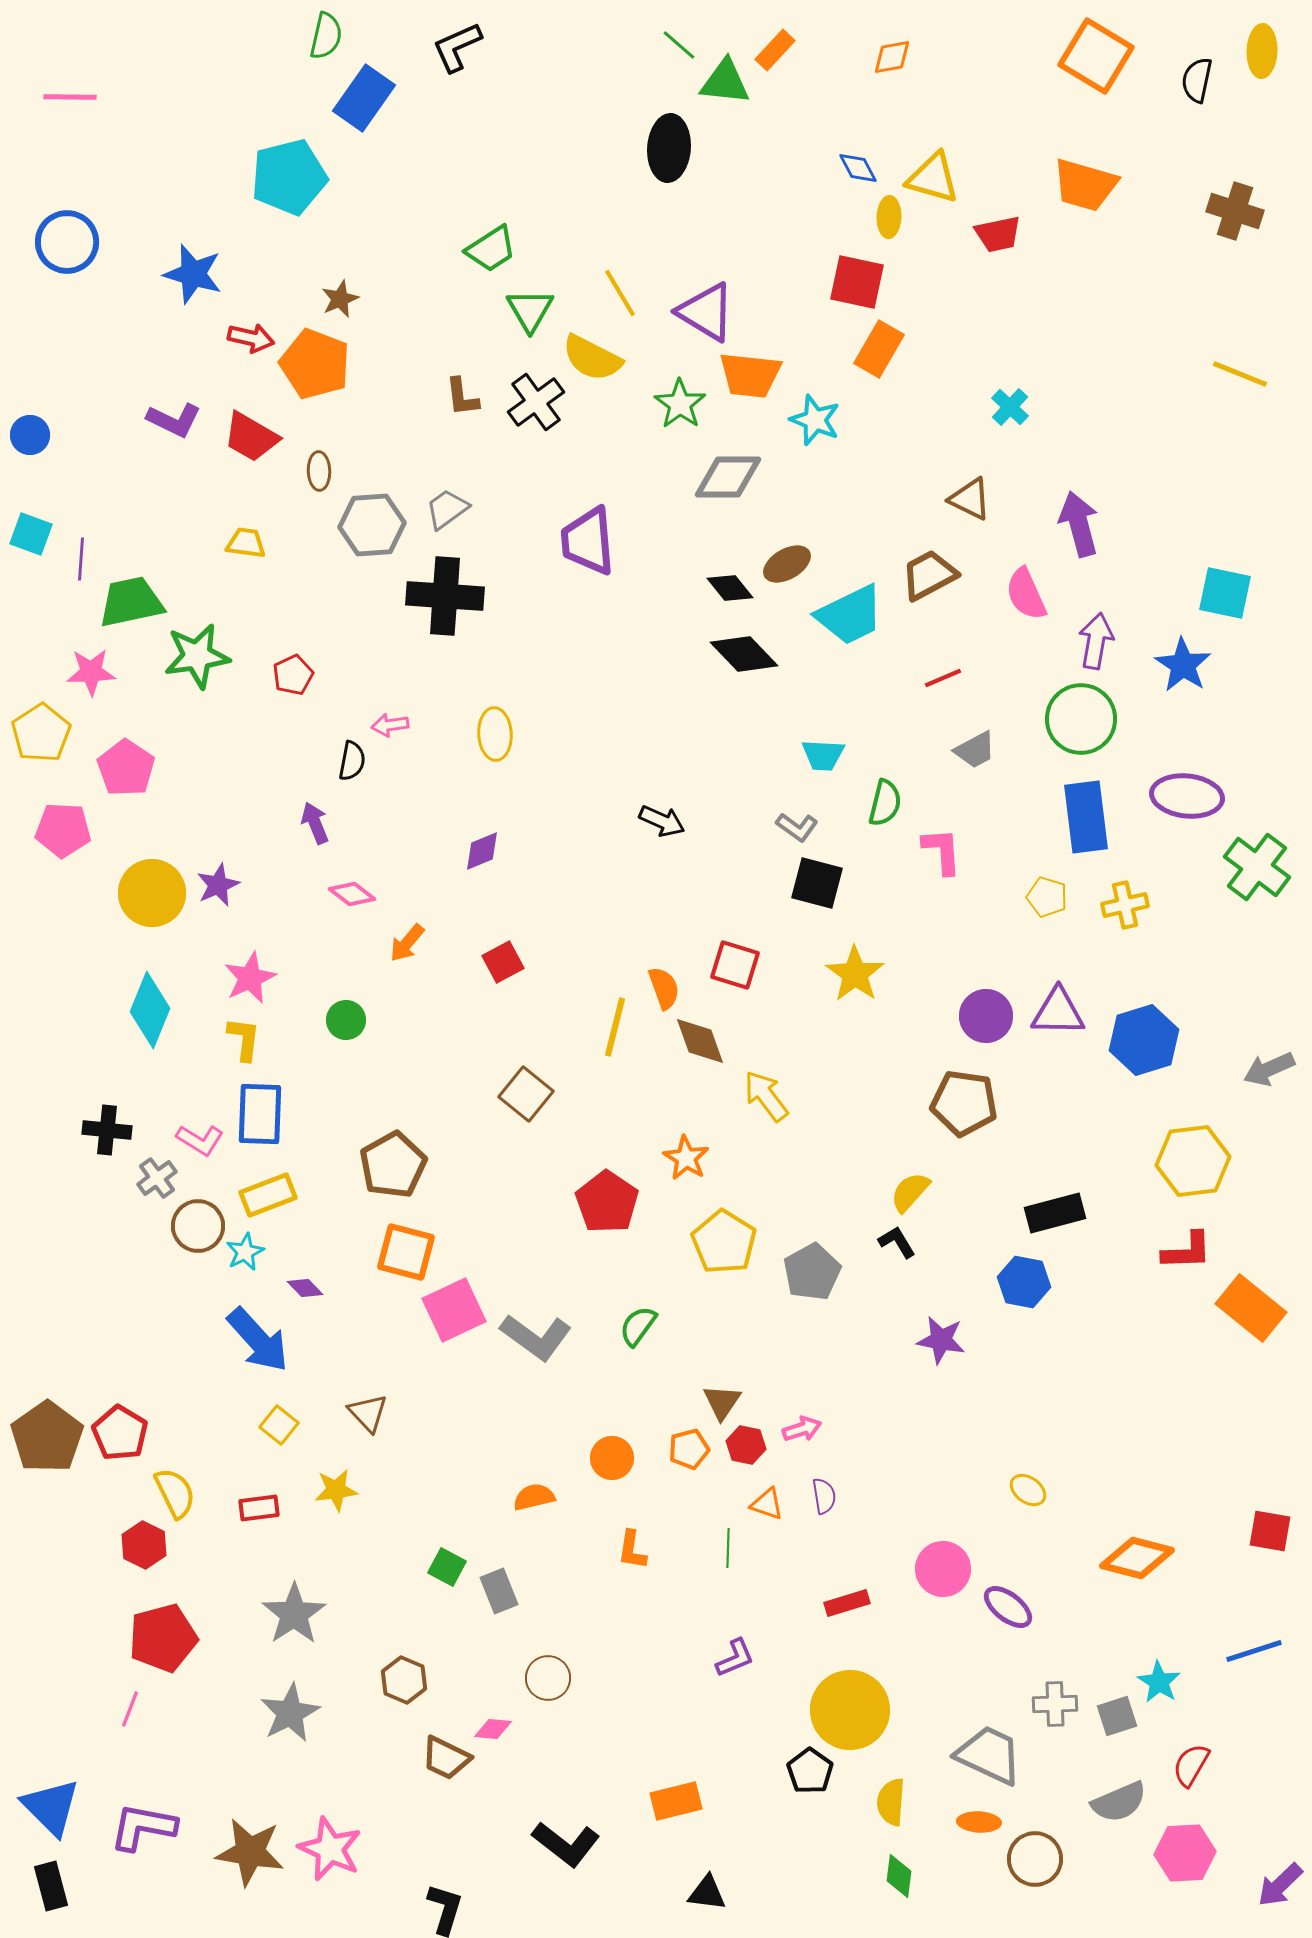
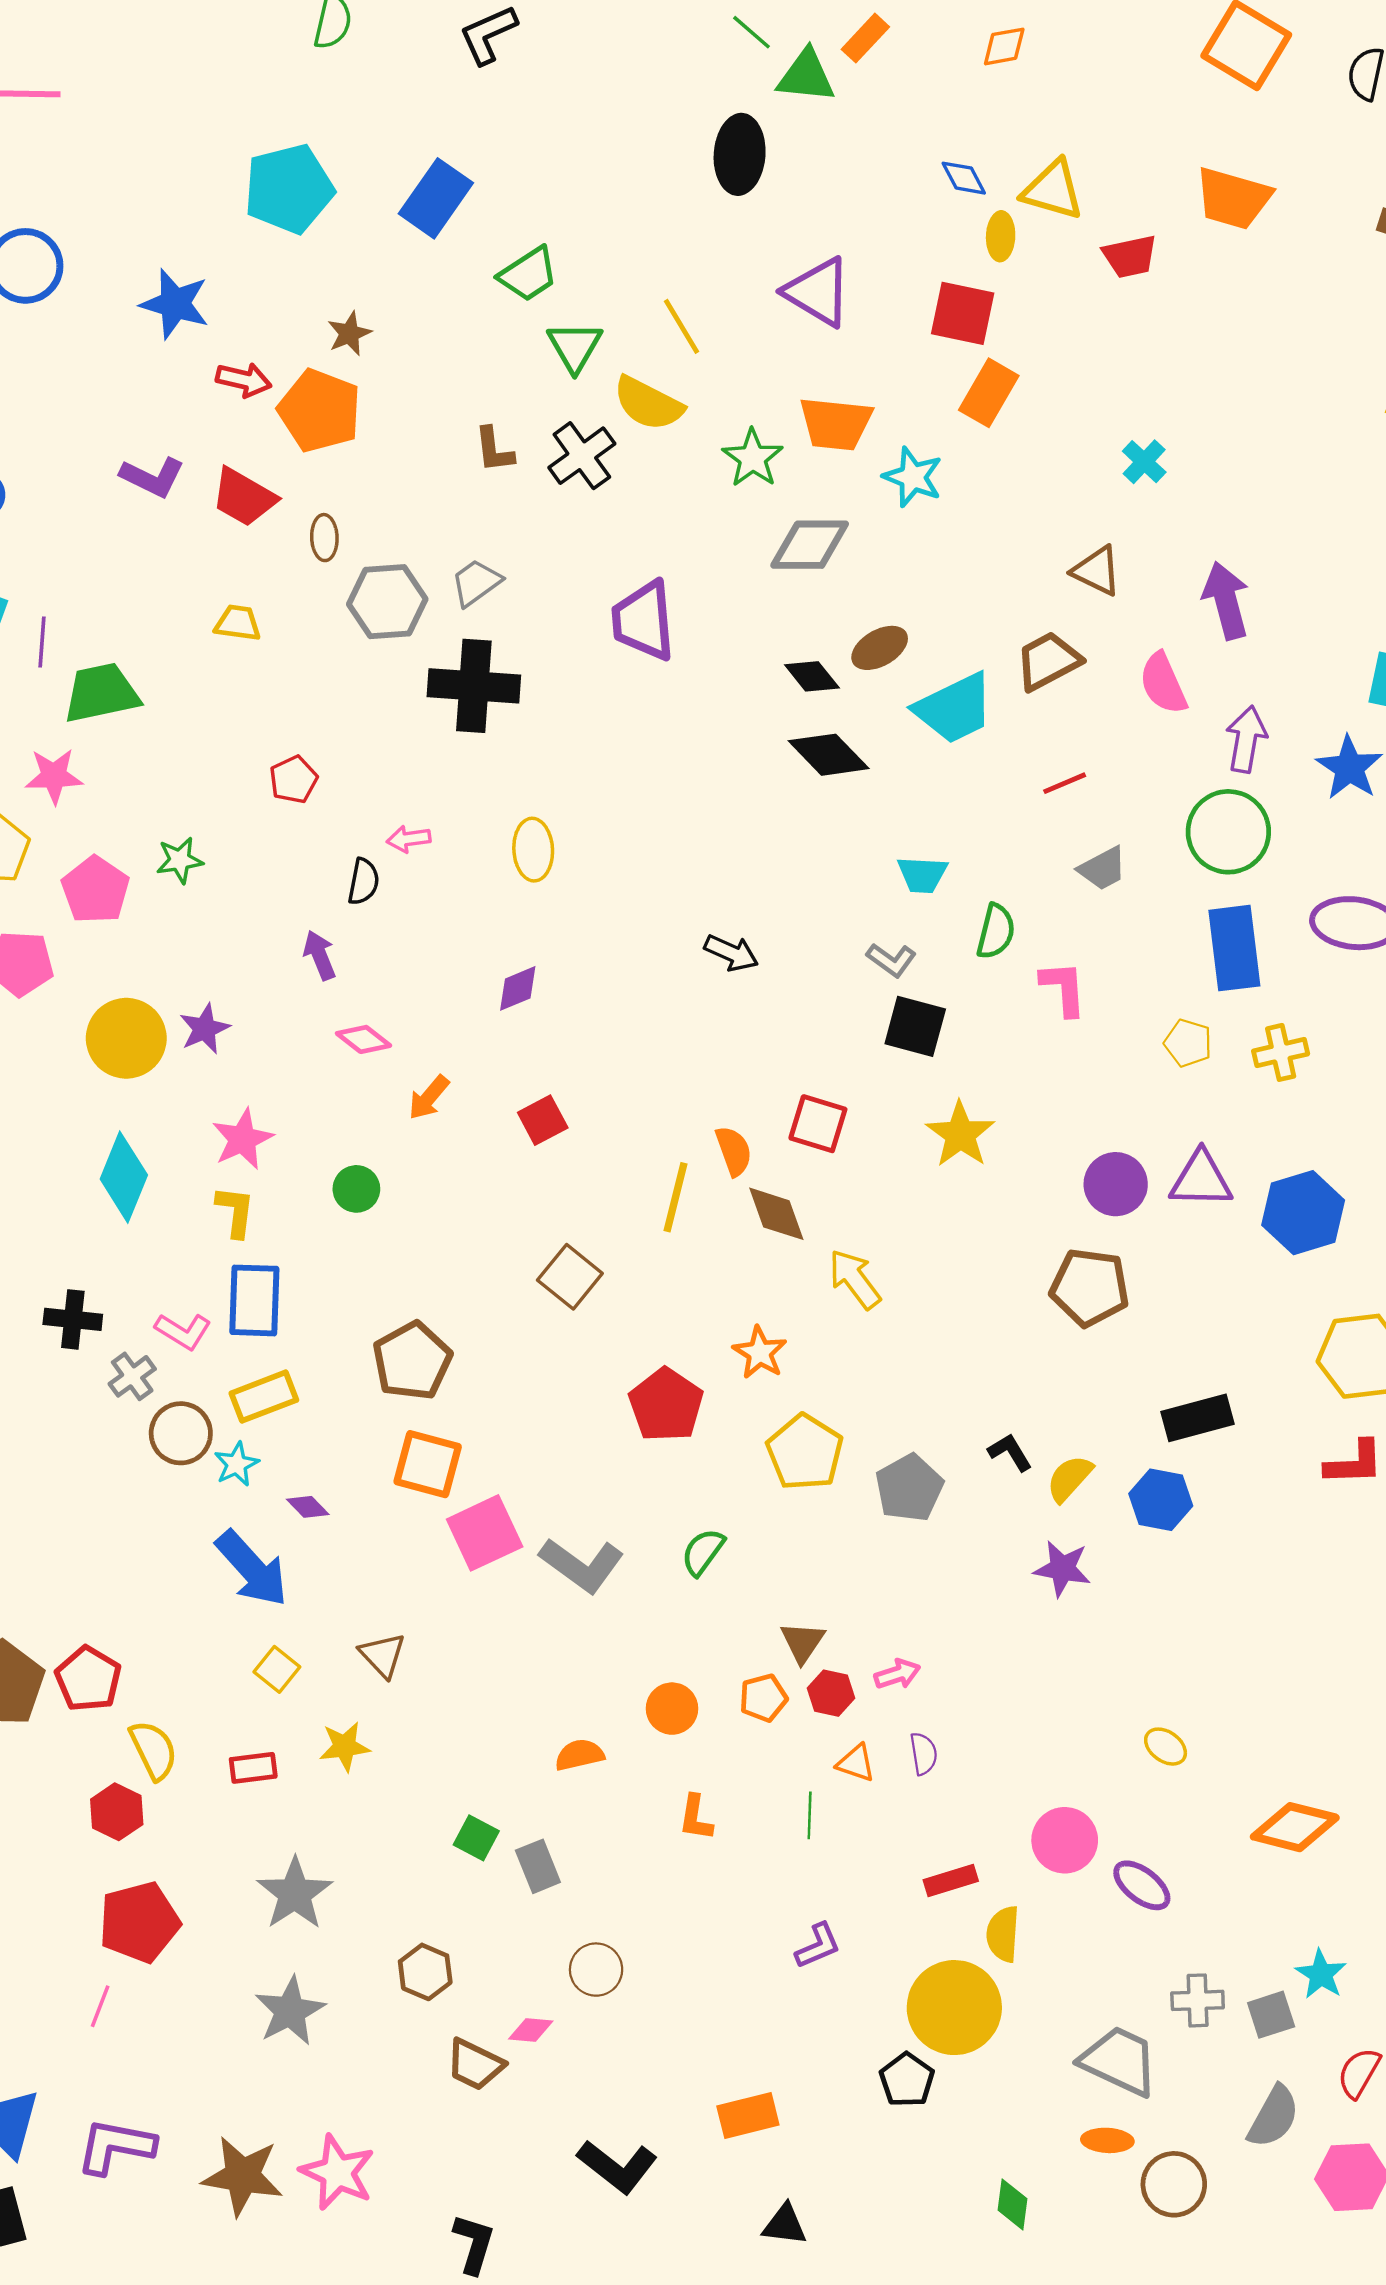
blue rectangle: (364, 98) -> (436, 198), moved
purple triangle: (706, 312) -> (818, 292), moved
green star: (197, 656) -> (180, 860), moved, size x0.6
yellow semicircle: (910, 1192) -> (1069, 1478), moved
yellow semicircle: (891, 1802) -> (1003, 1934), moved
gray semicircle: (1119, 1802) -> (1273, 2117), turned -38

